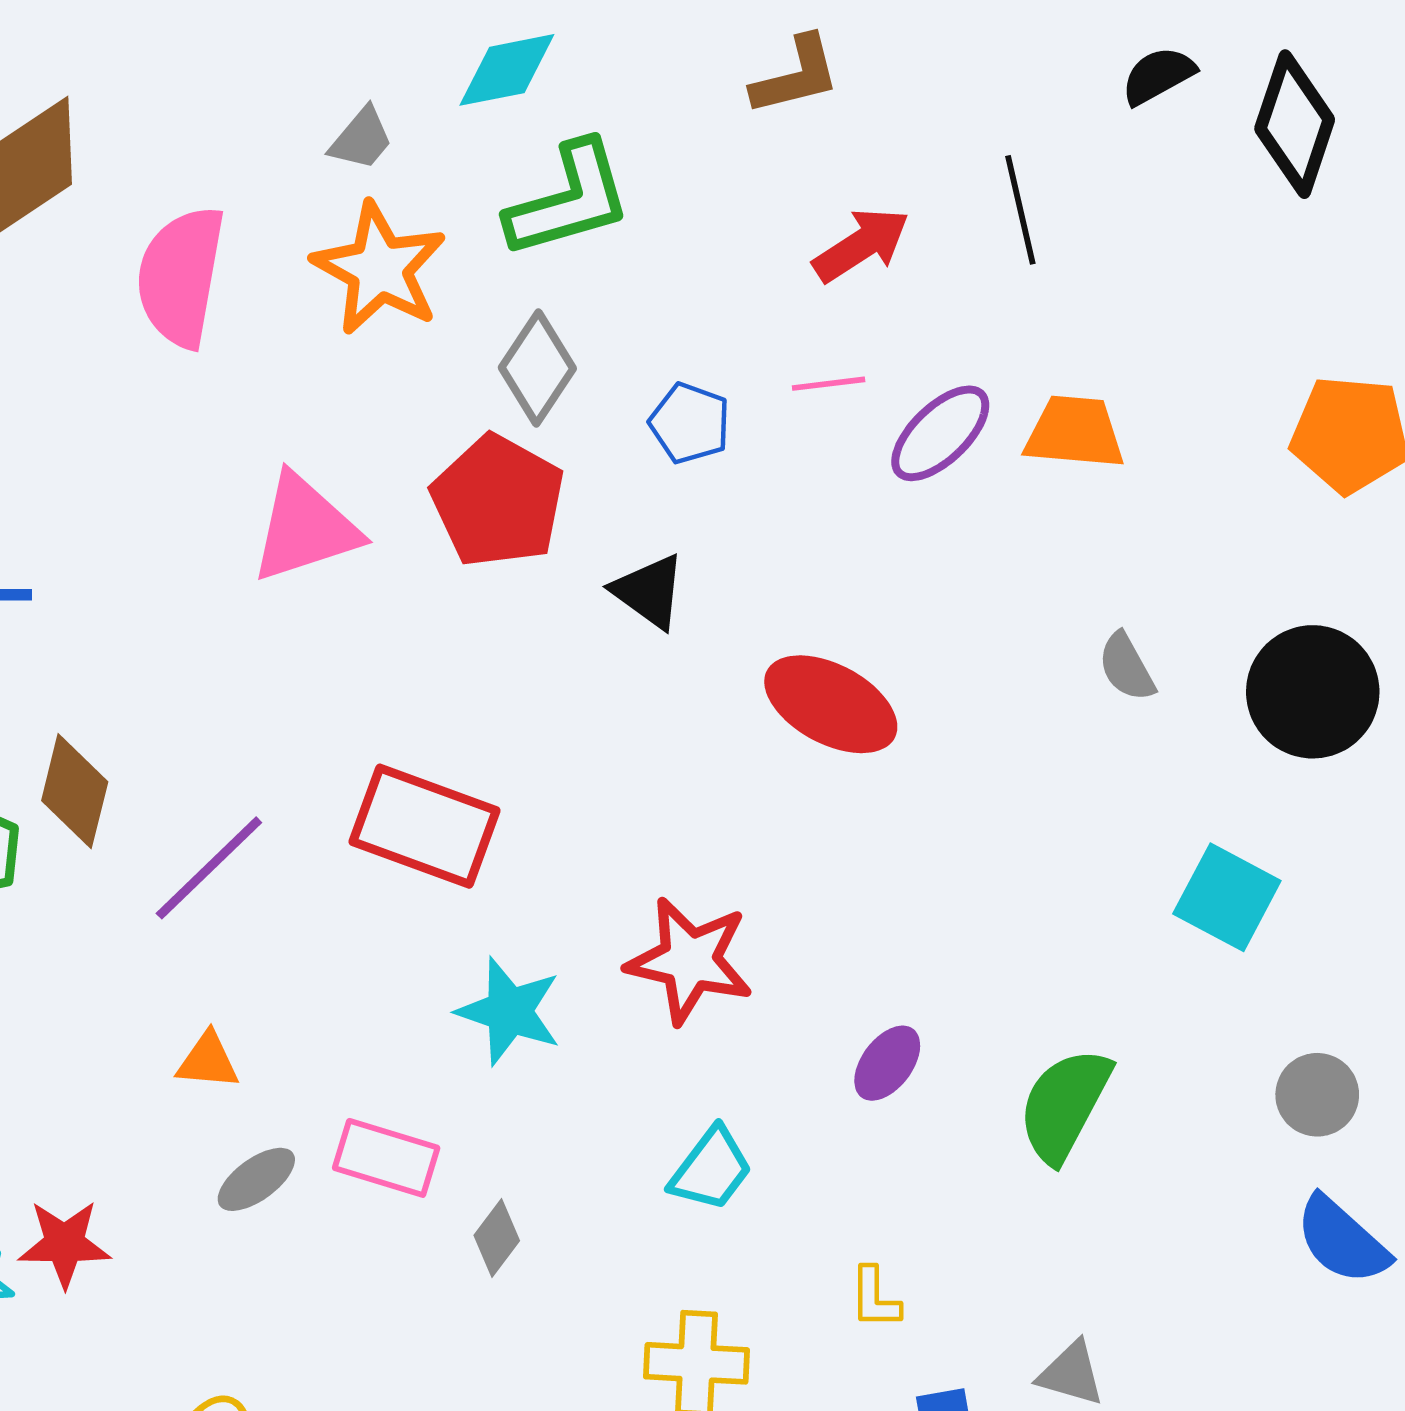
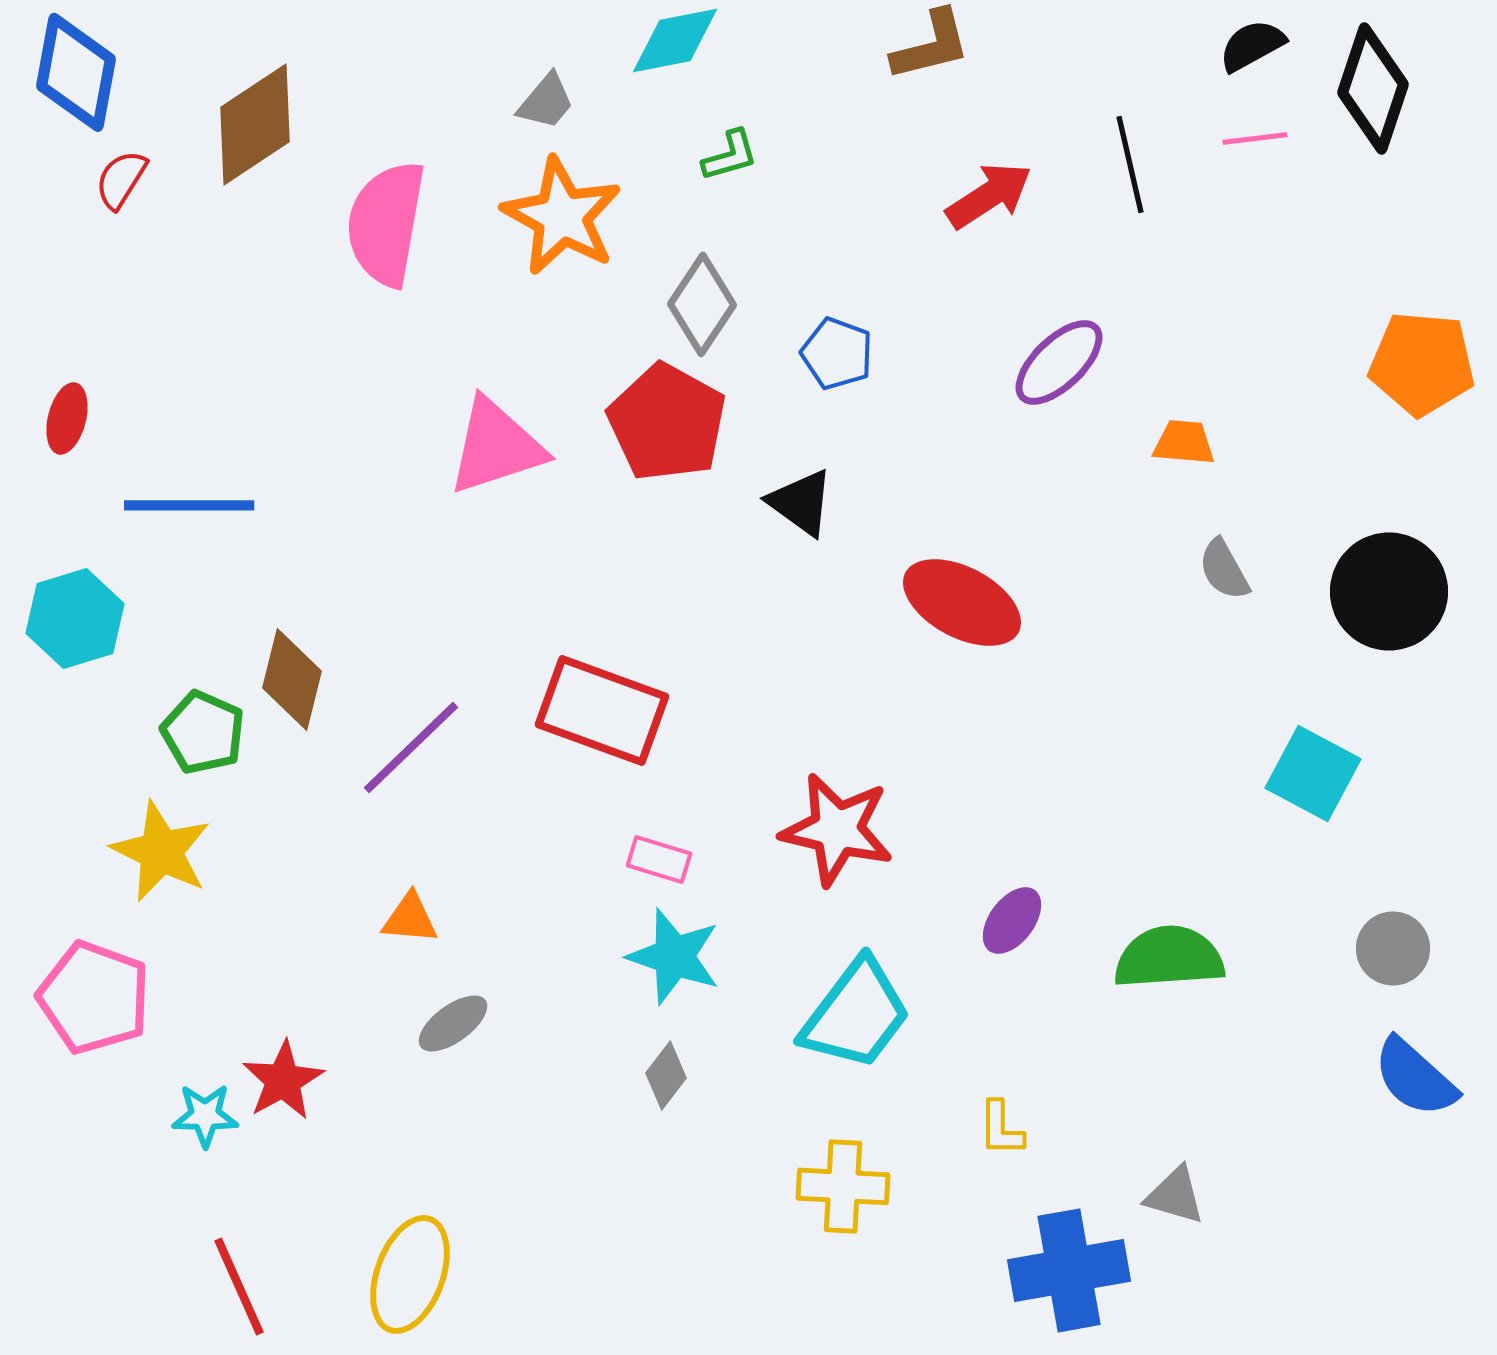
green L-shape: (569, 200) -> (730, 155), size x0.5
pink line: (829, 384) -> (1255, 138), moved
orange trapezoid: (1075, 432) -> (1184, 442), moved, size x0.7
cyan star: (509, 1011) -> (674, 956), moved
green semicircle: (1064, 1105) -> (1169, 957), turned 58
pink rectangle: (386, 1158) -> (659, 859), moved, size x0.7
cyan trapezoid: (711, 1169) -> (856, 1014), size x1.5
red star: (64, 1244) -> (283, 1080), turned -30

